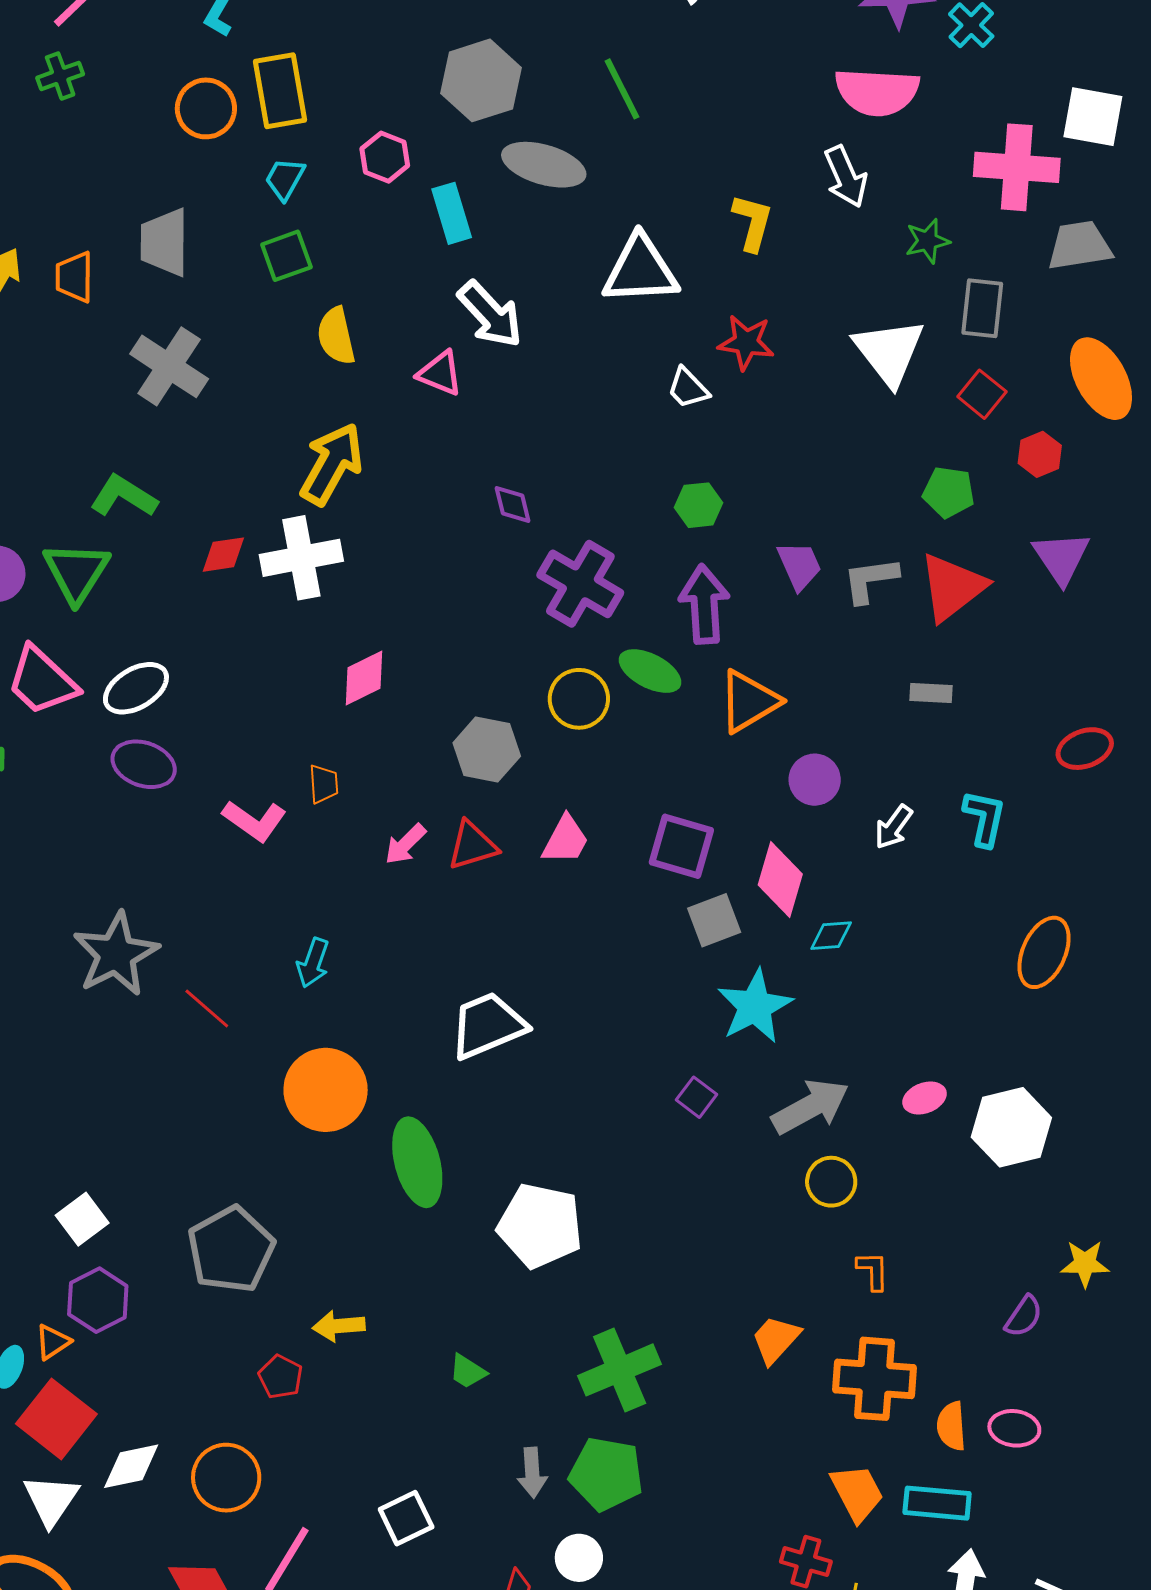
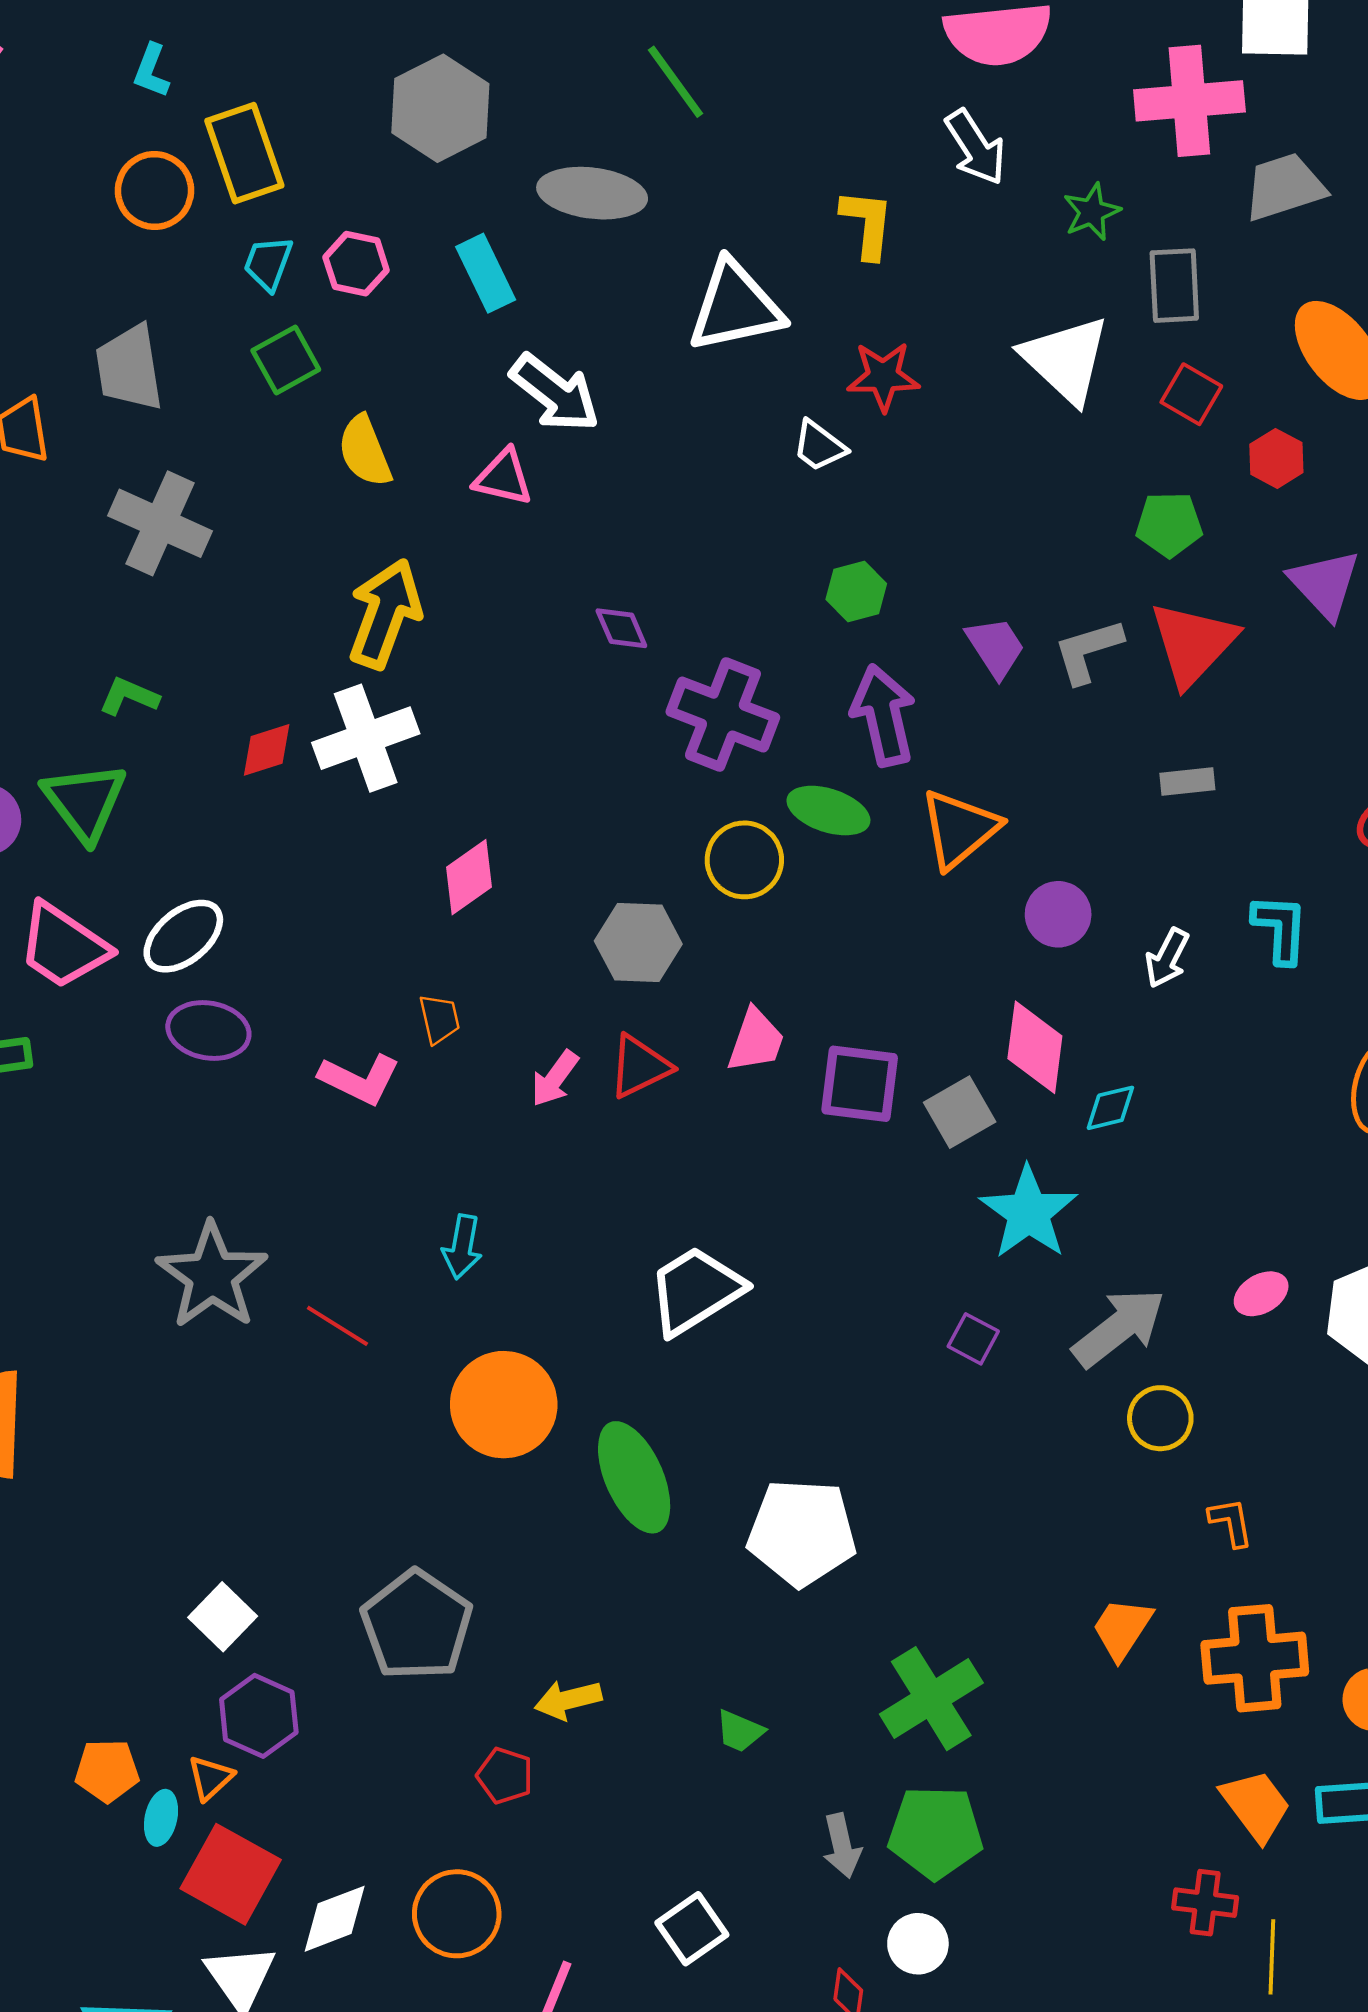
gray hexagon: (481, 80) -> (440, 108), moved
pink hexagon: (385, 157) -> (356, 264), moved
green L-shape: (124, 496) -> (129, 696), size x0.7
purple square: (681, 846) -> (860, 1084), moved

